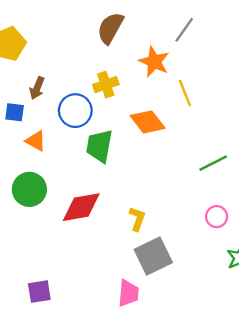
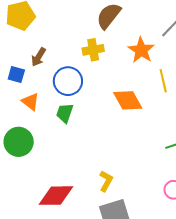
yellow cross: (106, 85) -> (93, 50), moved
green trapezoid: (99, 146) -> (65, 113), moved, size x0.7
red diamond: (81, 207) -> (56, 196), moved

